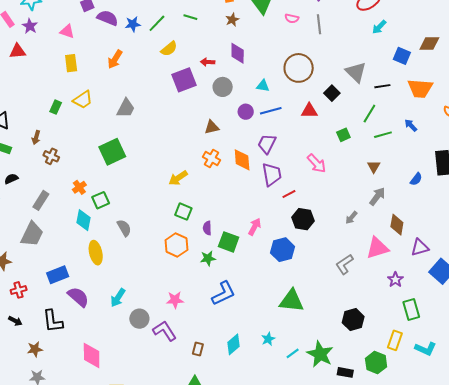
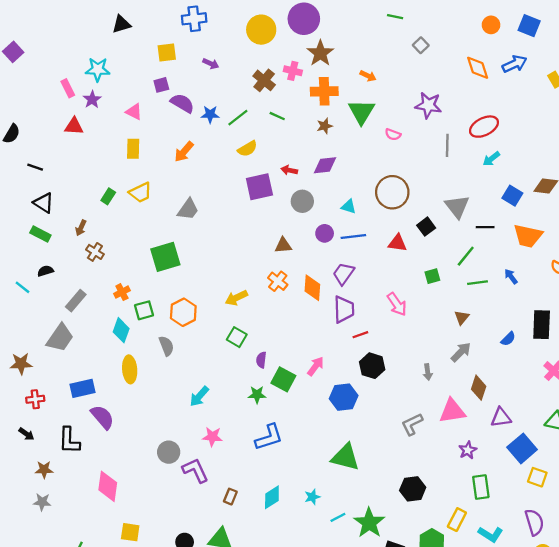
gray line: (319, 24) -> (447, 145), moved
purple diamond: (238, 53) -> (325, 165), turned 75
gray arrow: (351, 218) -> (428, 372), turned -56
orange hexagon: (176, 245) -> (183, 312), moved
cyan arrow: (118, 298) -> (199, 396), moved

